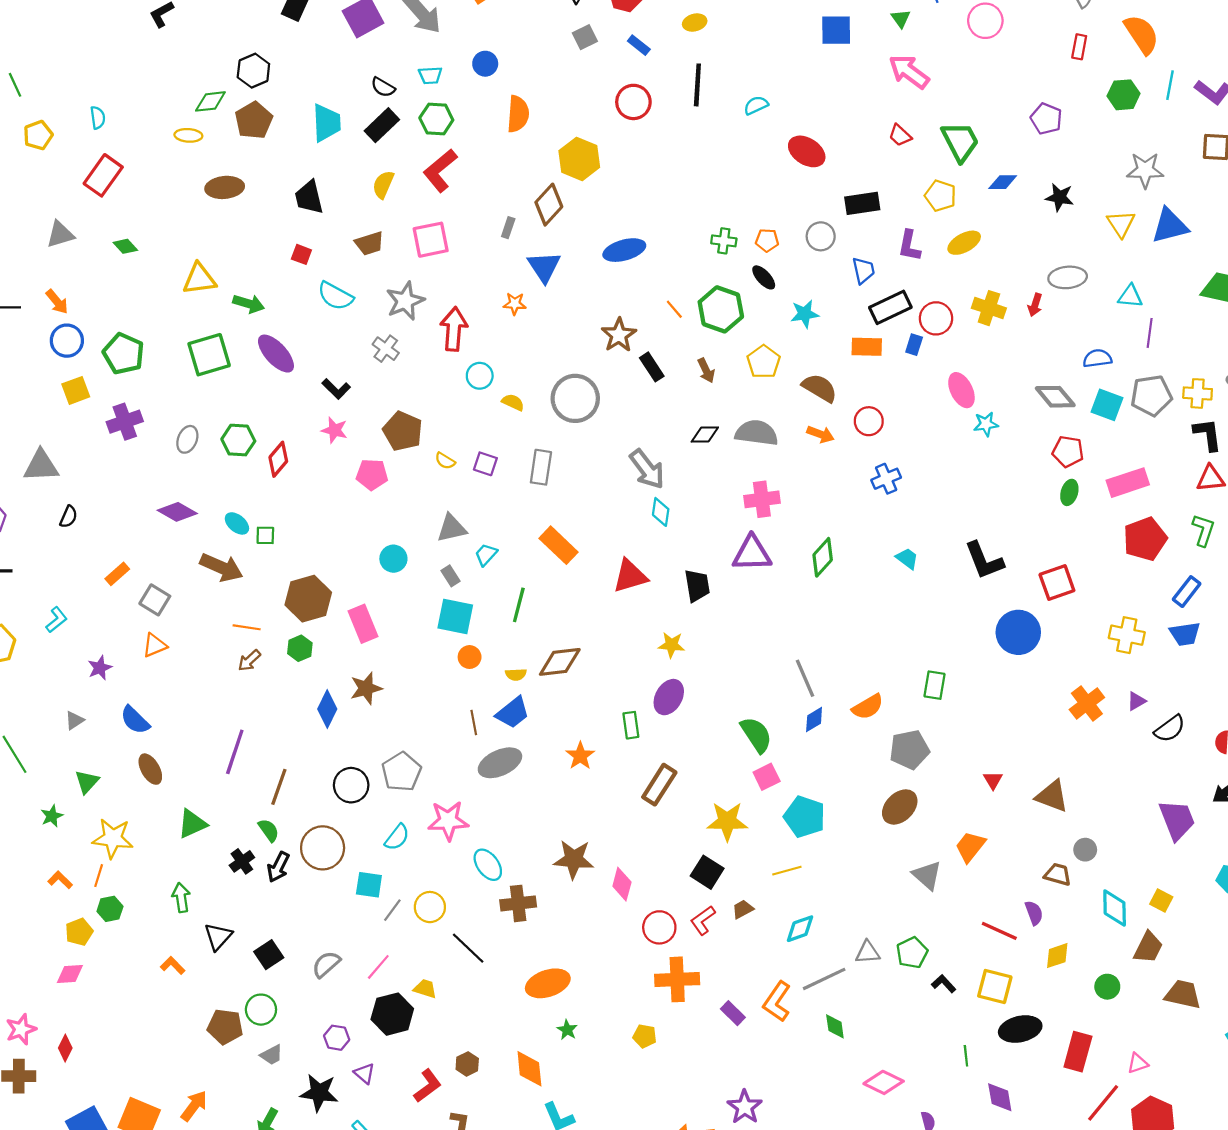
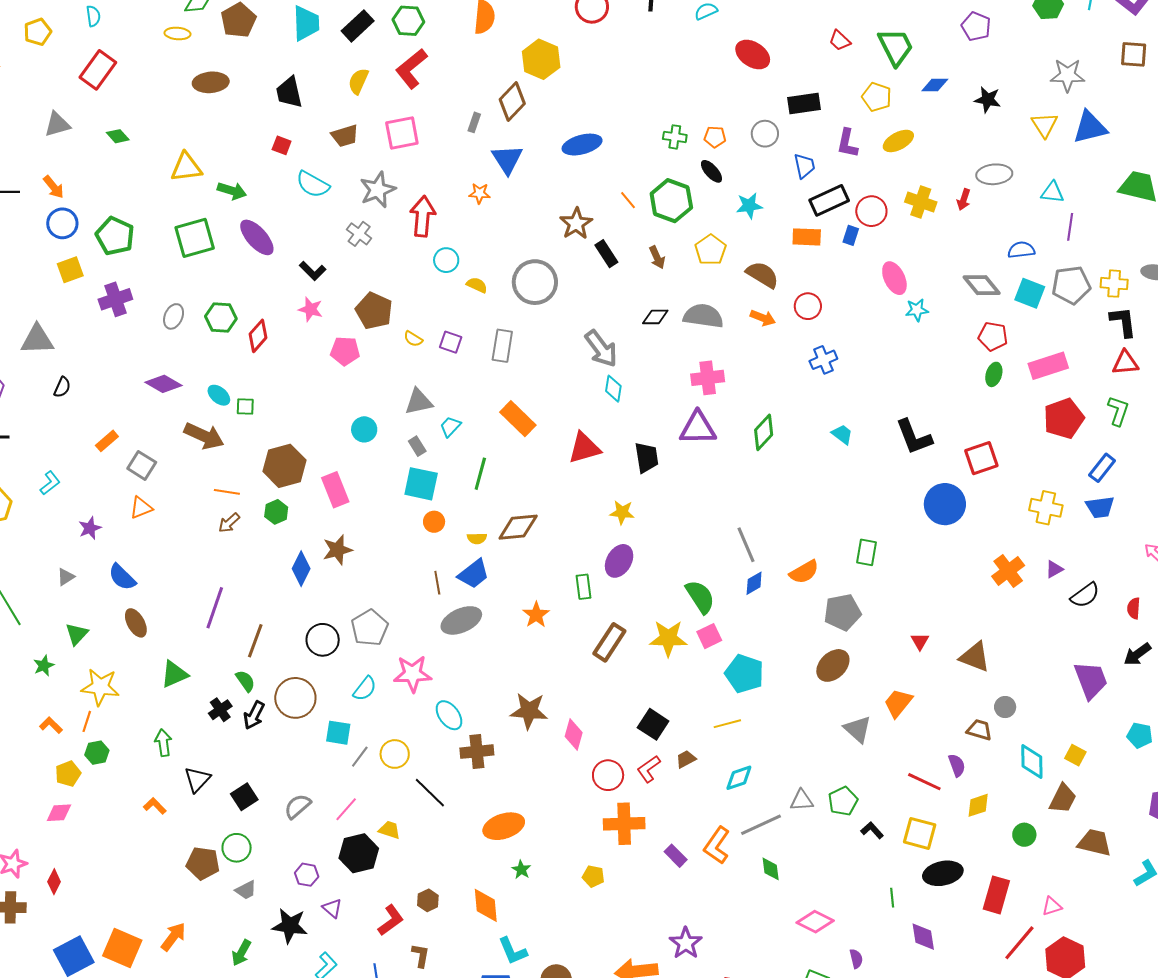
yellow star: (727, 821) -> (668, 638), moved

